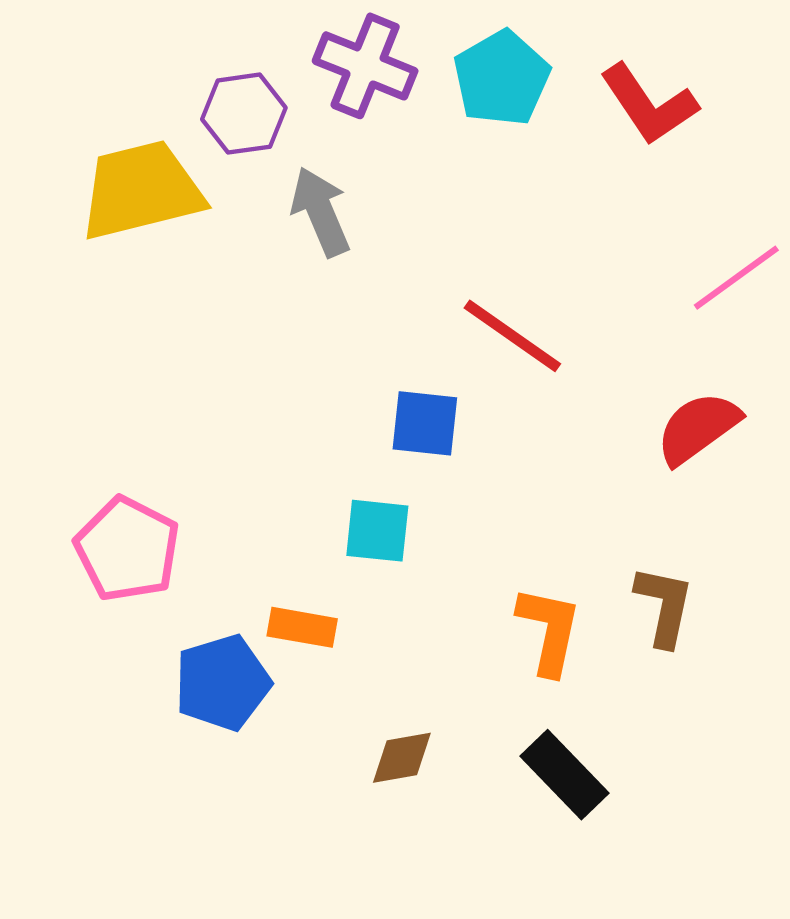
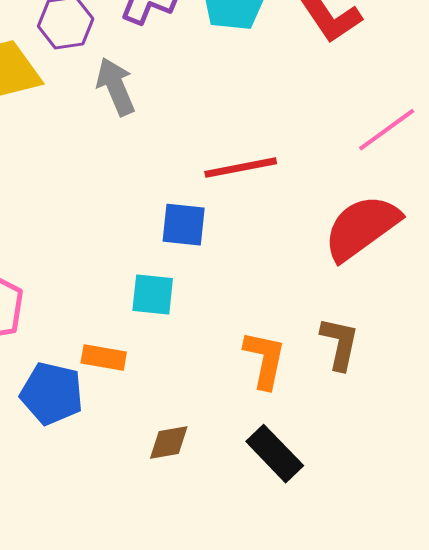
red line: (512, 336) -> (241, 168), turned -46
red semicircle: (698, 428) -> (362, 228), size x1.4
blue pentagon: (222, 683) -> (52, 394), turned 30

